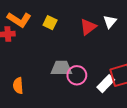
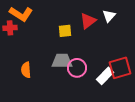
yellow square: (50, 23) -> (65, 31), moved, turned -32
orange semicircle: (18, 86) -> (26, 70), moved

